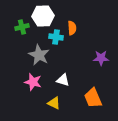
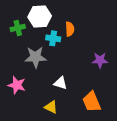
gray star: (39, 55) -> (35, 57), turned -30
pink star: (33, 82) -> (17, 85), moved

